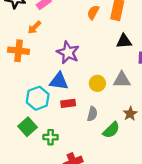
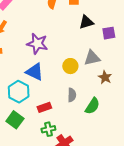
blue triangle: (59, 81) -> (35, 72), turned 30
red rectangle: (68, 103) -> (44, 107), moved
brown star: (130, 114) -> (105, 77), moved
green cross: (51, 137) -> (48, 129), moved

